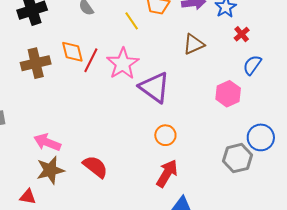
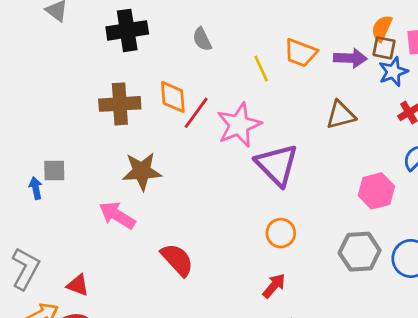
gray hexagon: (238, 158) -> (360, 252), moved
brown star: (50, 170) -> (142, 171), moved
red arrow: (167, 173) -> (274, 286), size x0.7

